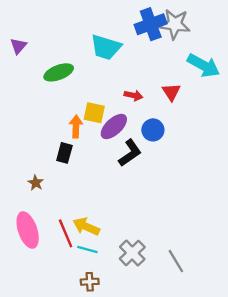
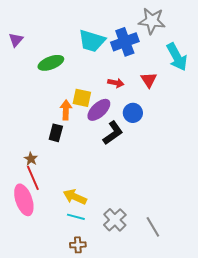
blue cross: (151, 24) -> (125, 42), moved
cyan arrow: (204, 66) -> (177, 57), turned 32
red line: (66, 233) -> (33, 178), moved

